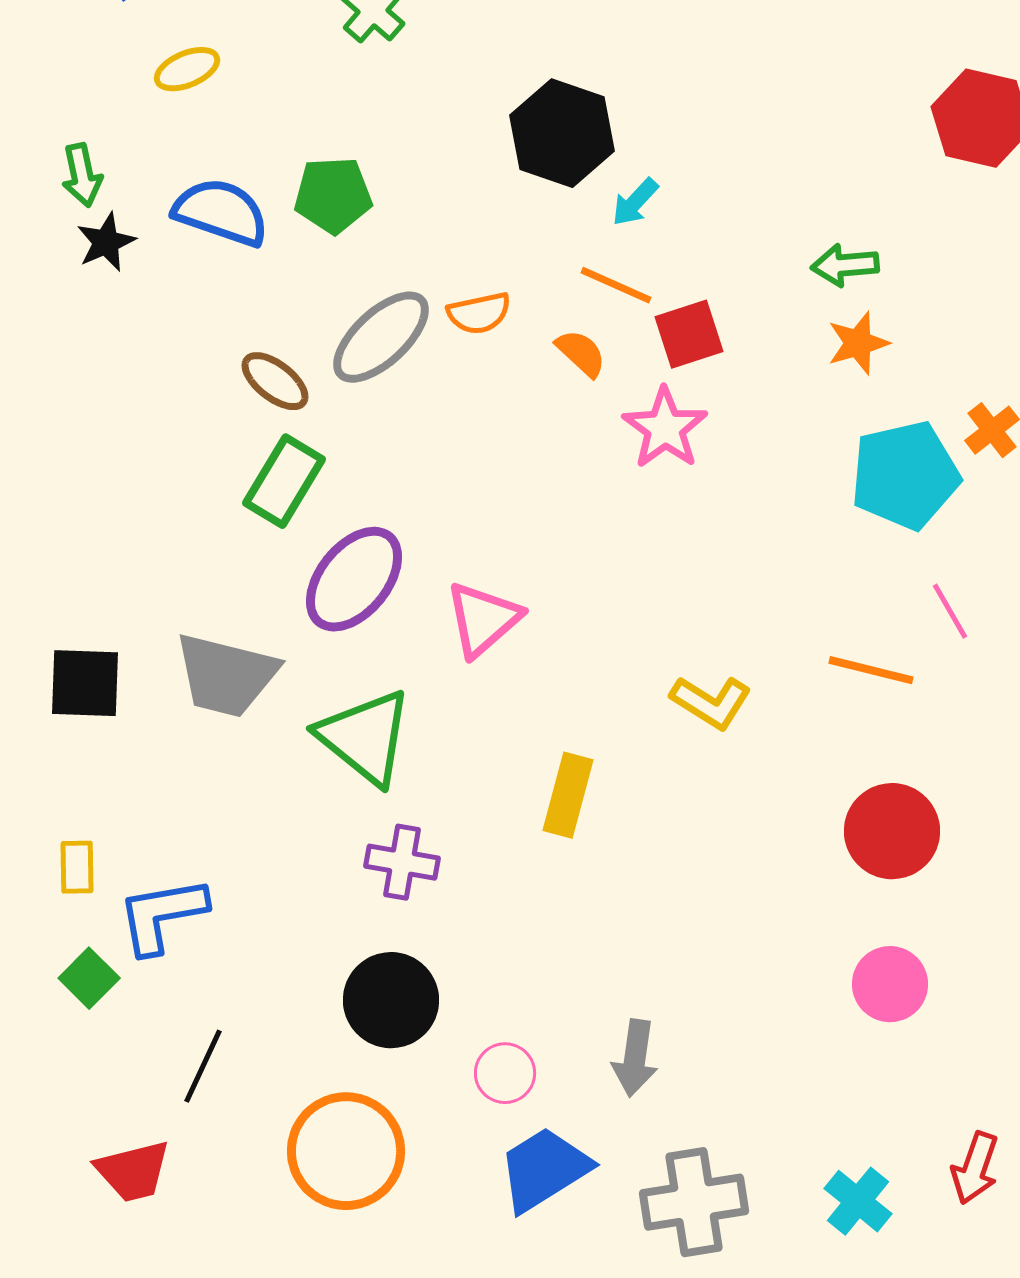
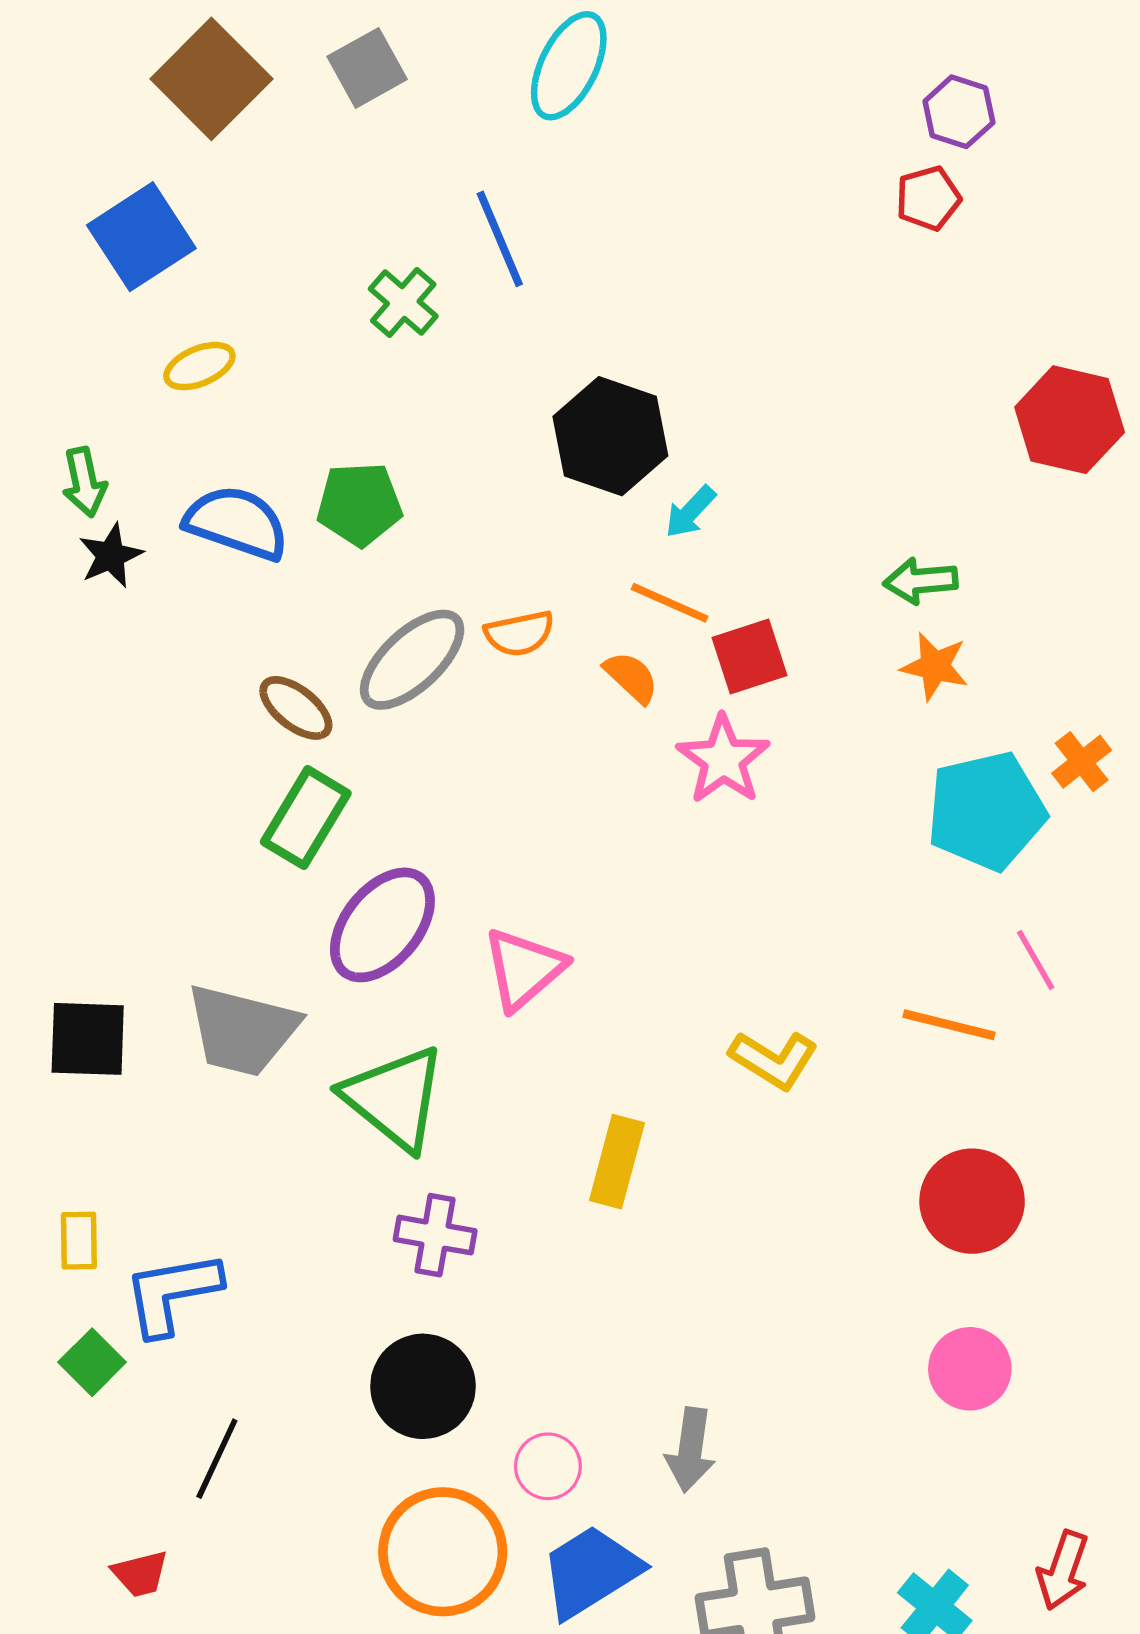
orange star: (858, 343) -> (935, 666), turned 30
orange circle: (346, 1151) -> (443, 1552), moved
red trapezoid: (133, 1171) -> (140, 1574), size x0.7

